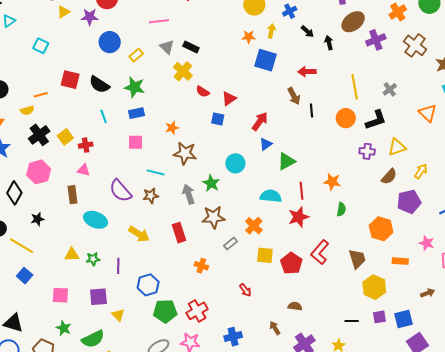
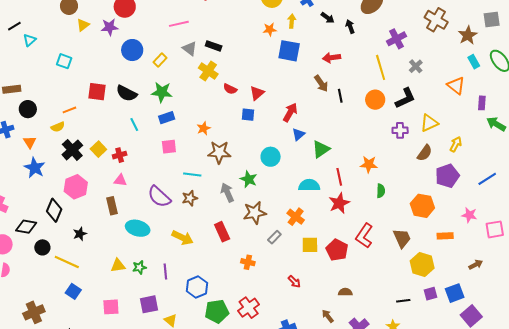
purple cross: (376, 40) -> (396, 39), moved

